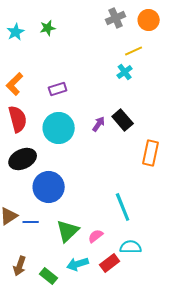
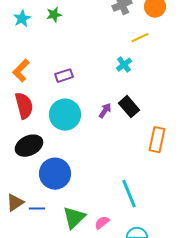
cyan cross: (125, 72) -> (124, 65), moved

